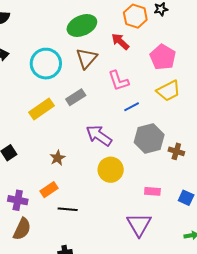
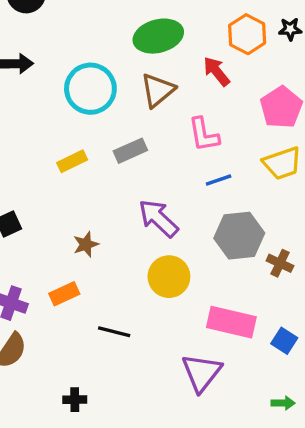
yellow rectangle: (42, 109) -> (72, 161), size x0.7
pink rectangle: (152, 191) -> (231, 322), size x1.8
black line: (68, 209) -> (114, 332), moved

